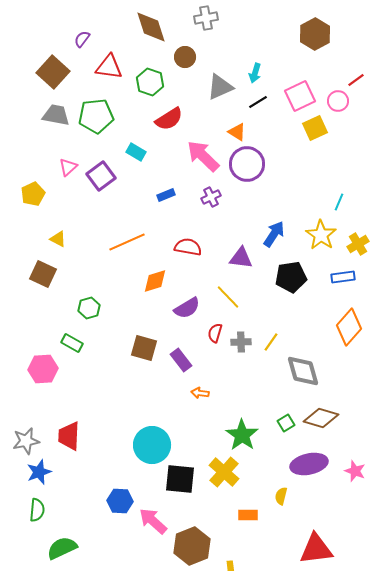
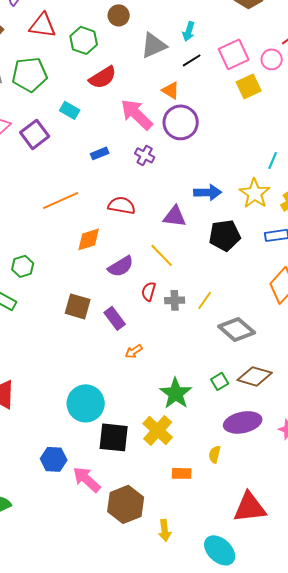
purple cross: (211, 197) -> (145, 155), turned -36
blue arrow: (274, 234) -> (208, 192), turned 56
gray diamond: (303, 371) -> (237, 329), turned -33
orange arrow: (200, 393) -> (134, 351), turned -42

